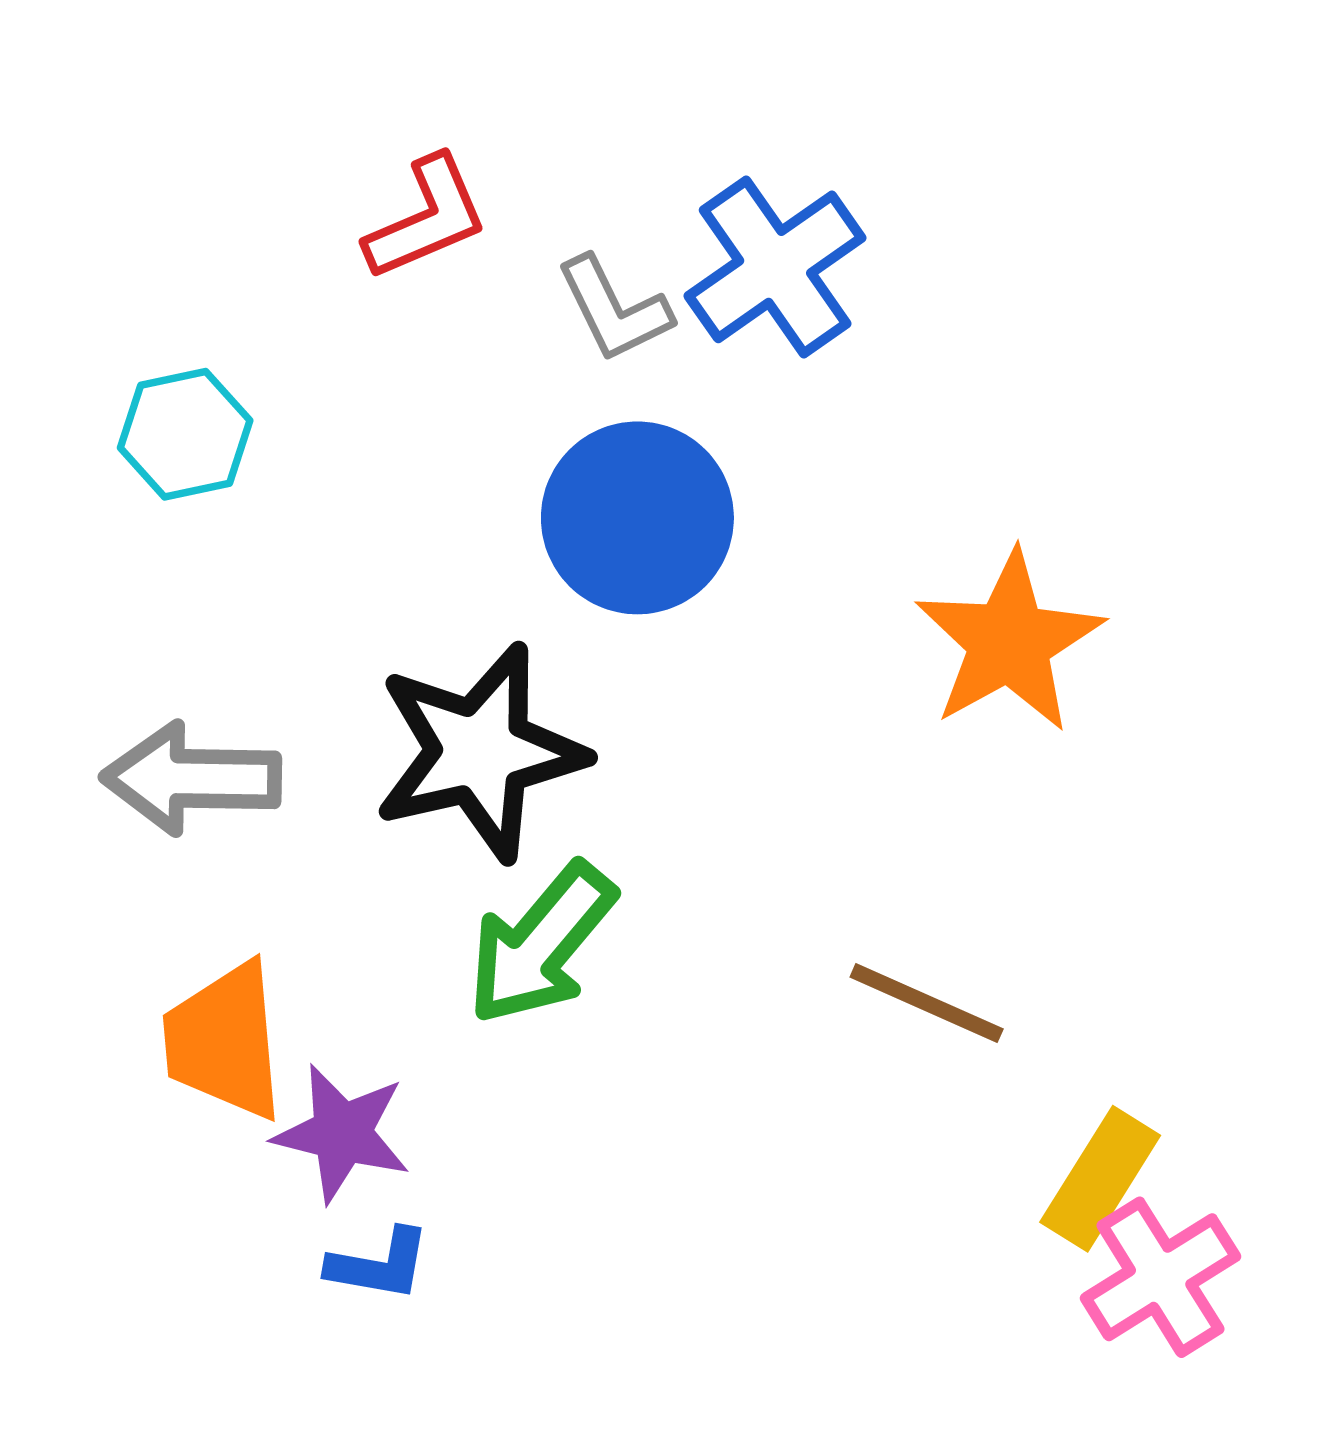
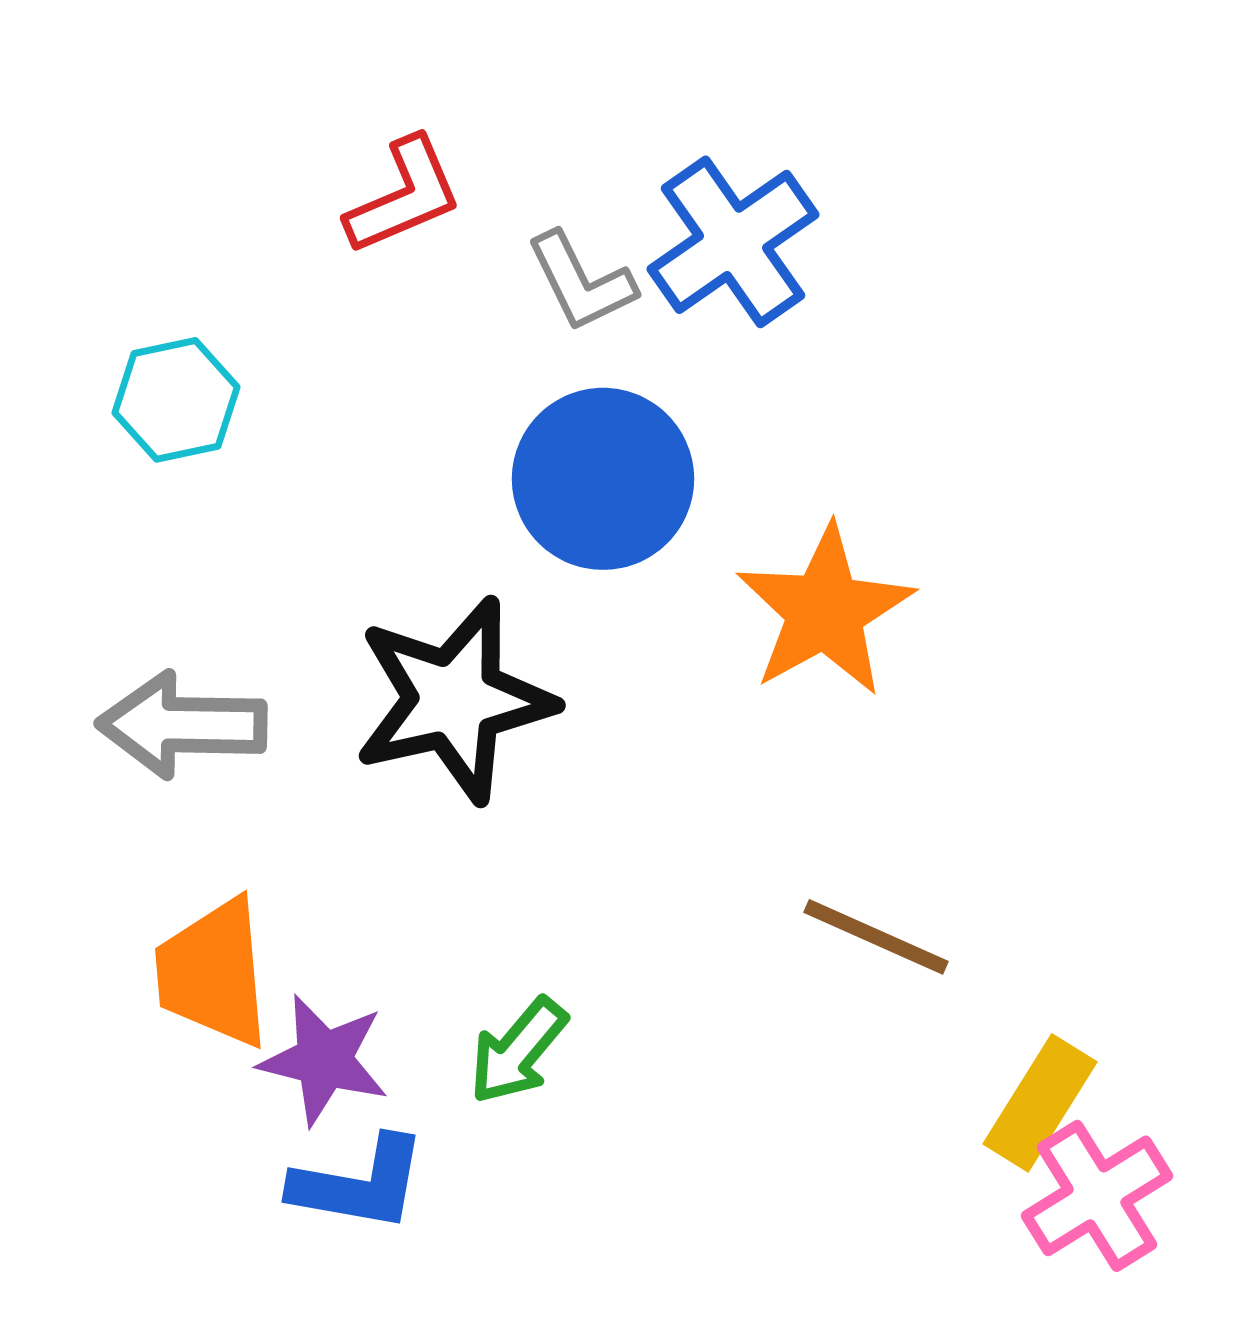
orange star: (1009, 642) -> (825, 611), moved
green arrow: (541, 944) -> (518, 1051), moved, size x0.7
blue L-shape: (379, 1265) -> (359, 1184), size x1.4

